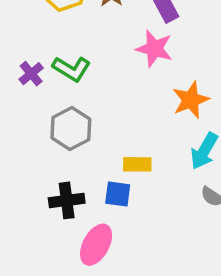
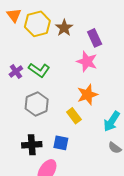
orange star: (191, 100) -> (87, 95), moved
yellow rectangle: (137, 164) -> (74, 116), moved, turned 49

